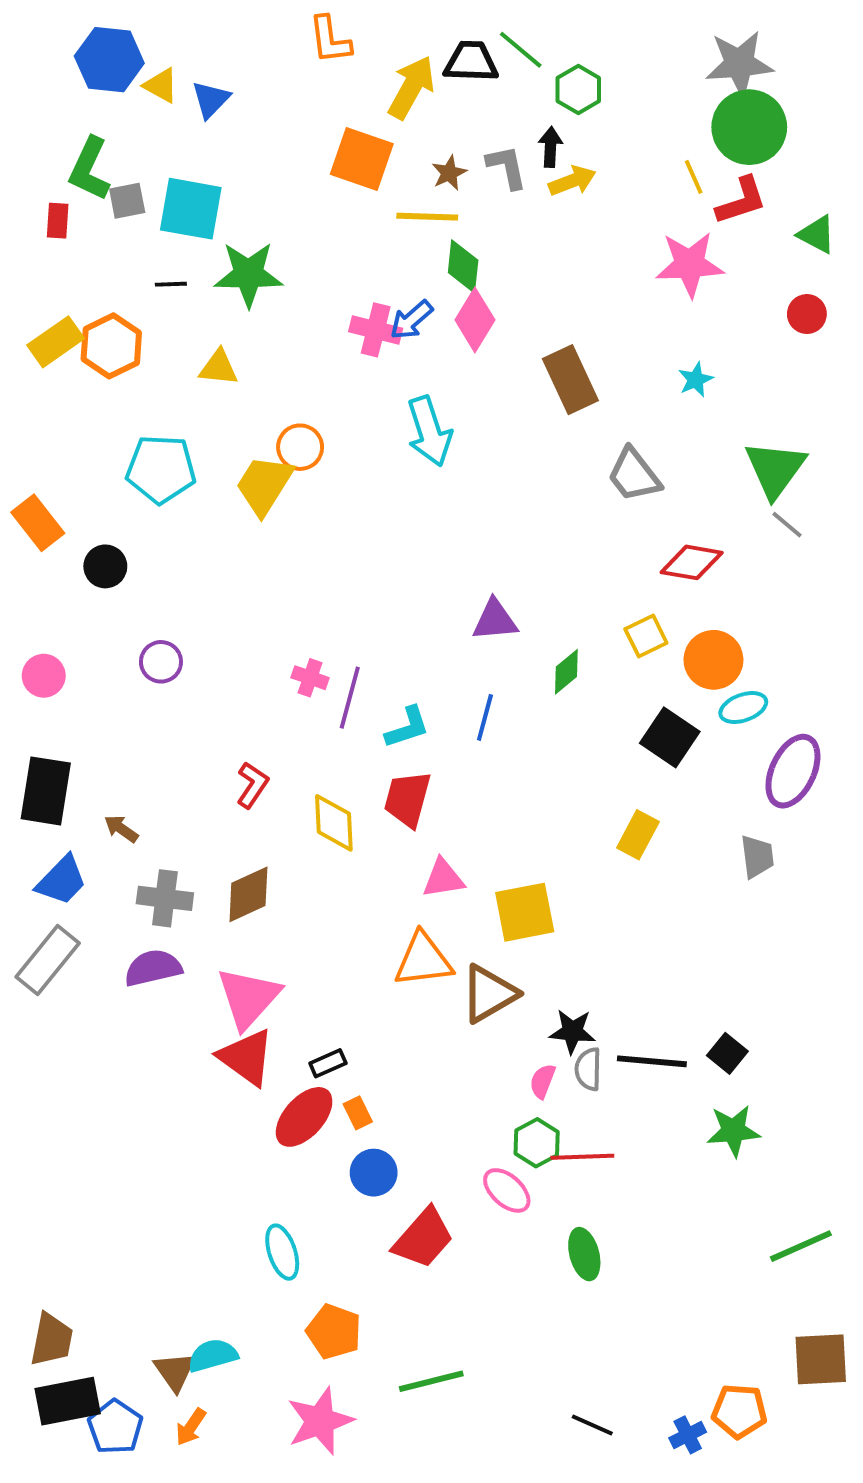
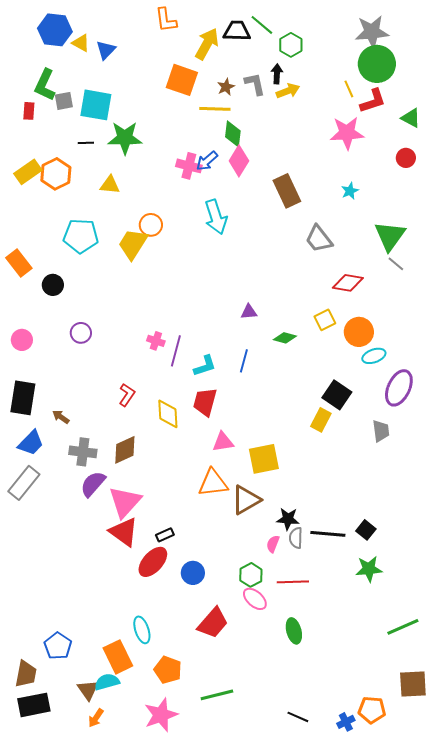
purple triangle: (495, 620) -> (249, 312), size x0.7
green diamond: (566, 672) -> (285, 338), turned 55
black square: (670, 737) -> (337, 395), moved
purple semicircle: (153, 968) -> (93, 484), moved, turned -36
orange rectangle: (358, 1113) -> (118, 657), moved, size x2.0
green hexagon: (537, 1143) -> (251, 575), moved
blue circle: (374, 1173) -> (193, 573), moved
blue pentagon: (115, 1427) -> (58, 646), moved

